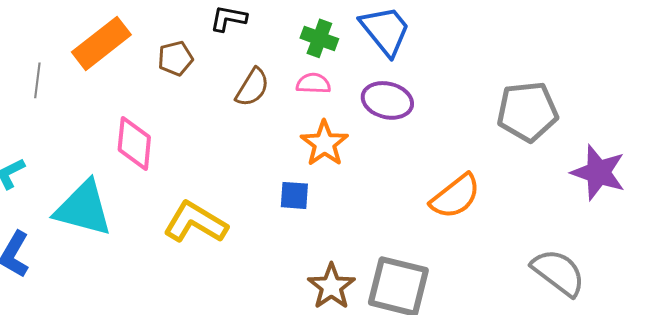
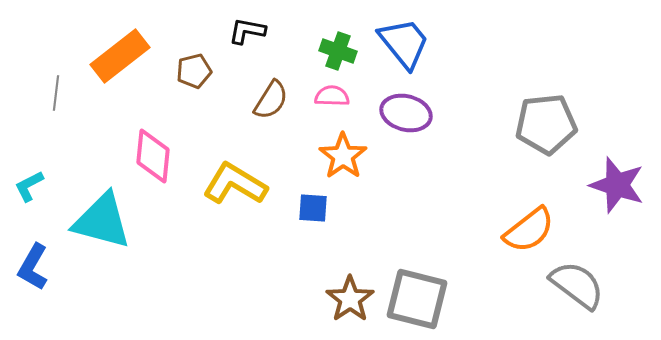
orange semicircle: (455, 196) -> (529, 230), moved
yellow L-shape: (195, 222) -> (235, 184), moved

